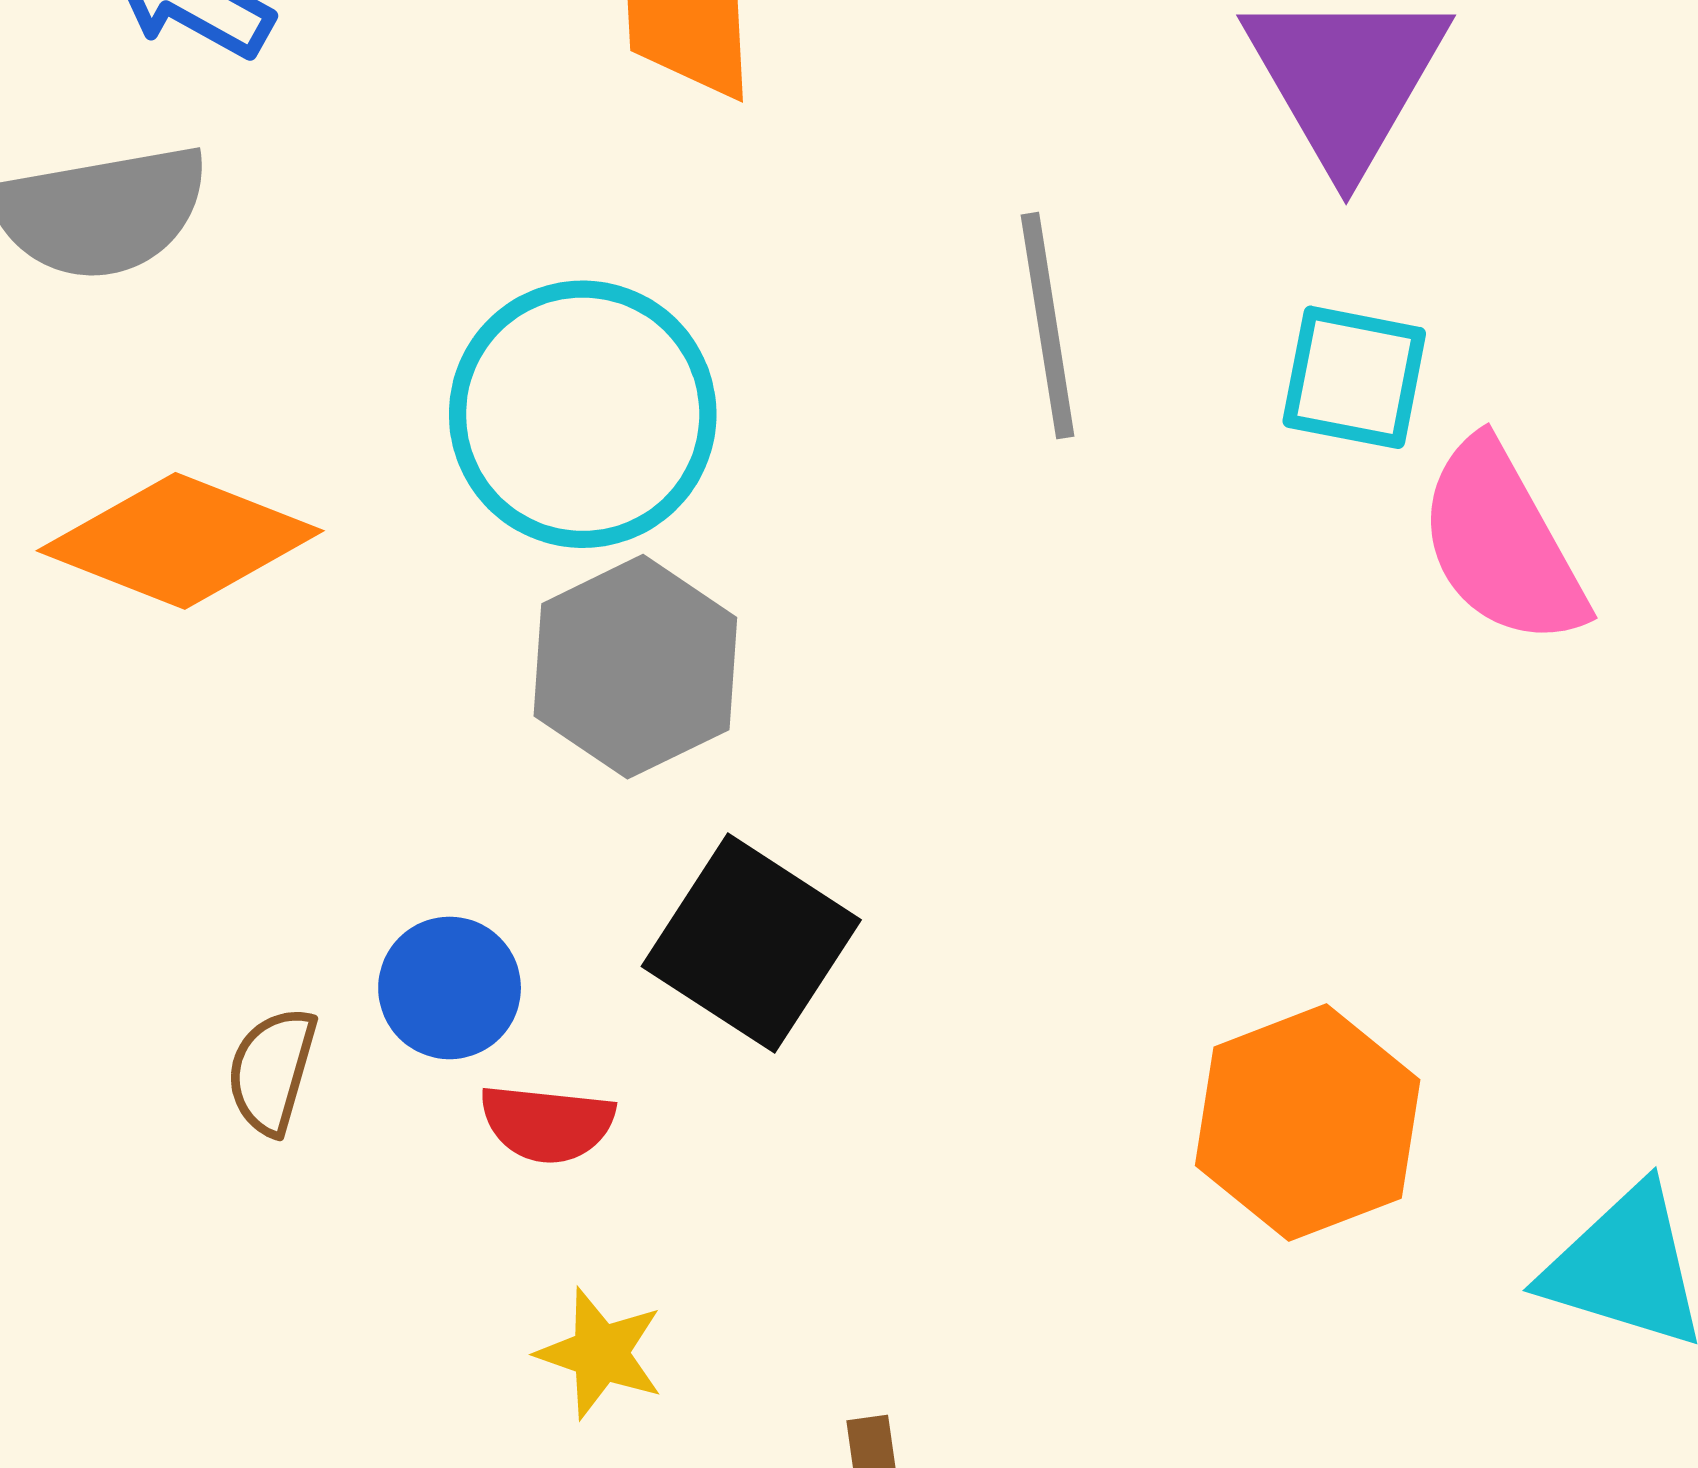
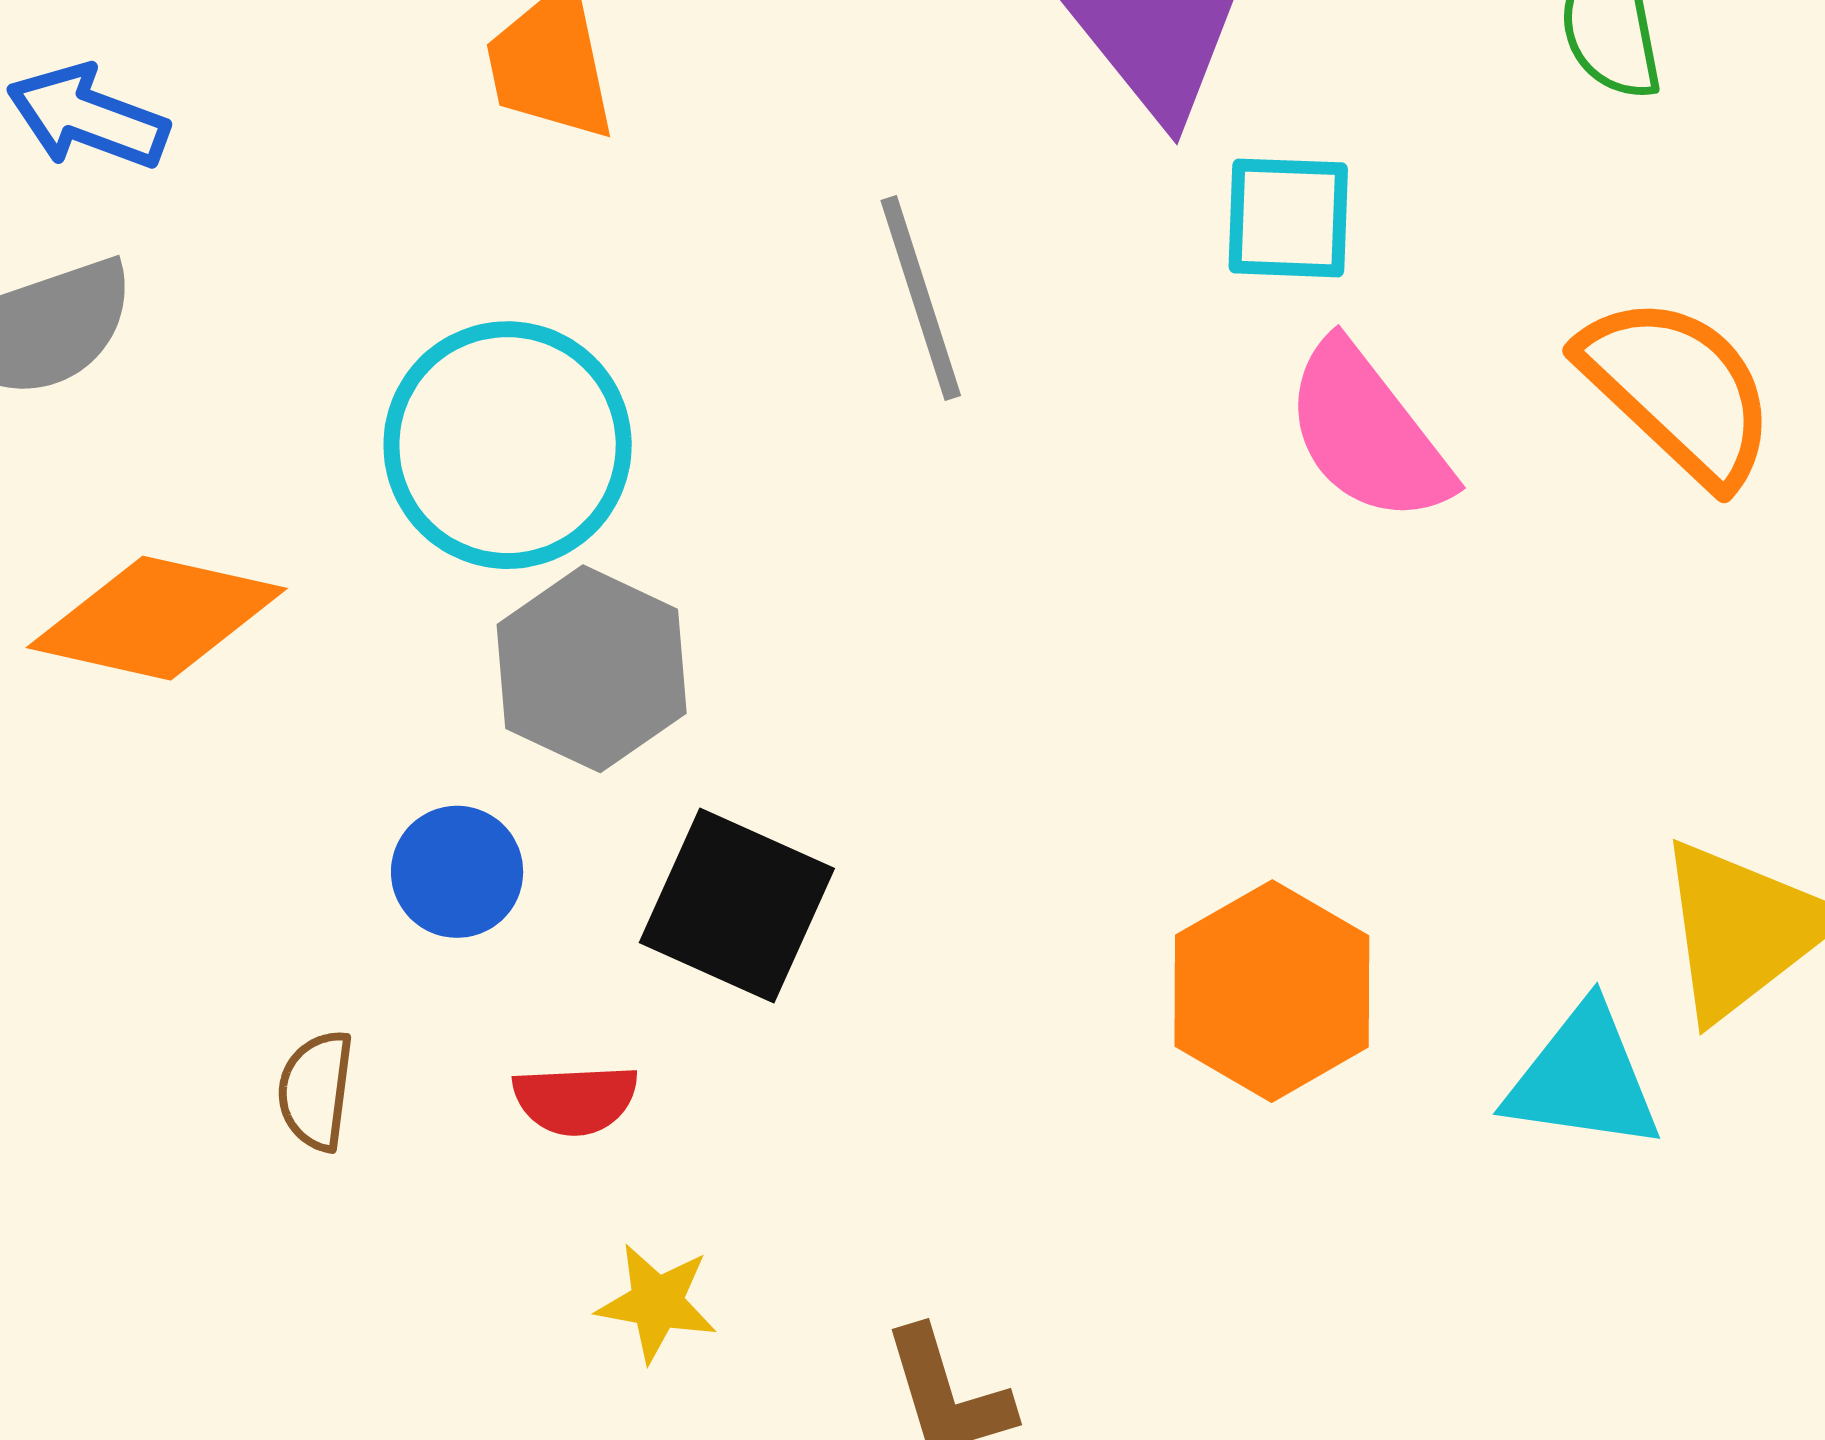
cyan square: (1354, 377) -> (1288, 218), moved
blue circle: (450, 988) -> (457, 872), moved

